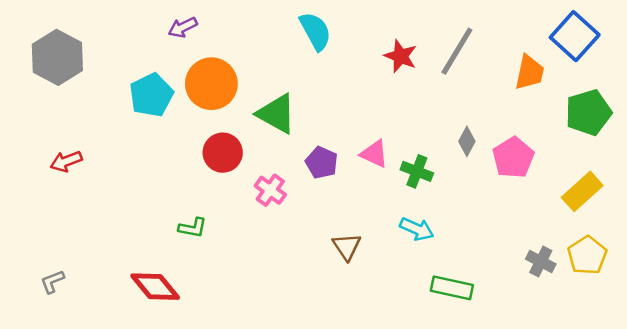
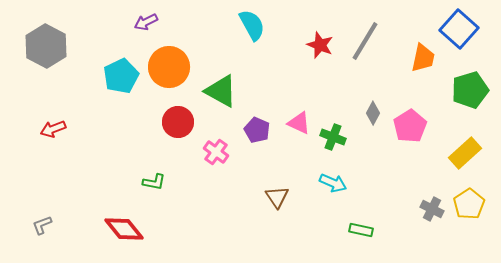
green rectangle: (452, 288) -> (361, 230), size x0.7

